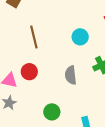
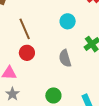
red circle: (29, 72) -> (27, 53), moved

